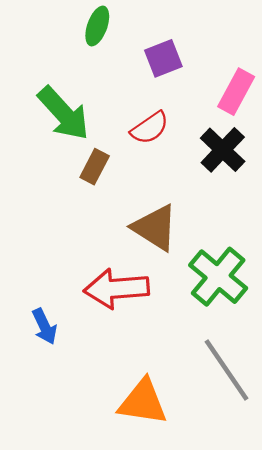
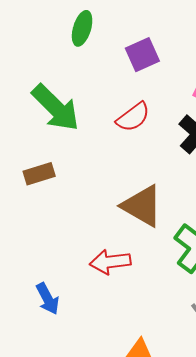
brown rectangle: (95, 167) -> (39, 174), moved, turned 48
red arrow: (116, 289) -> (110, 262), size x0.7

